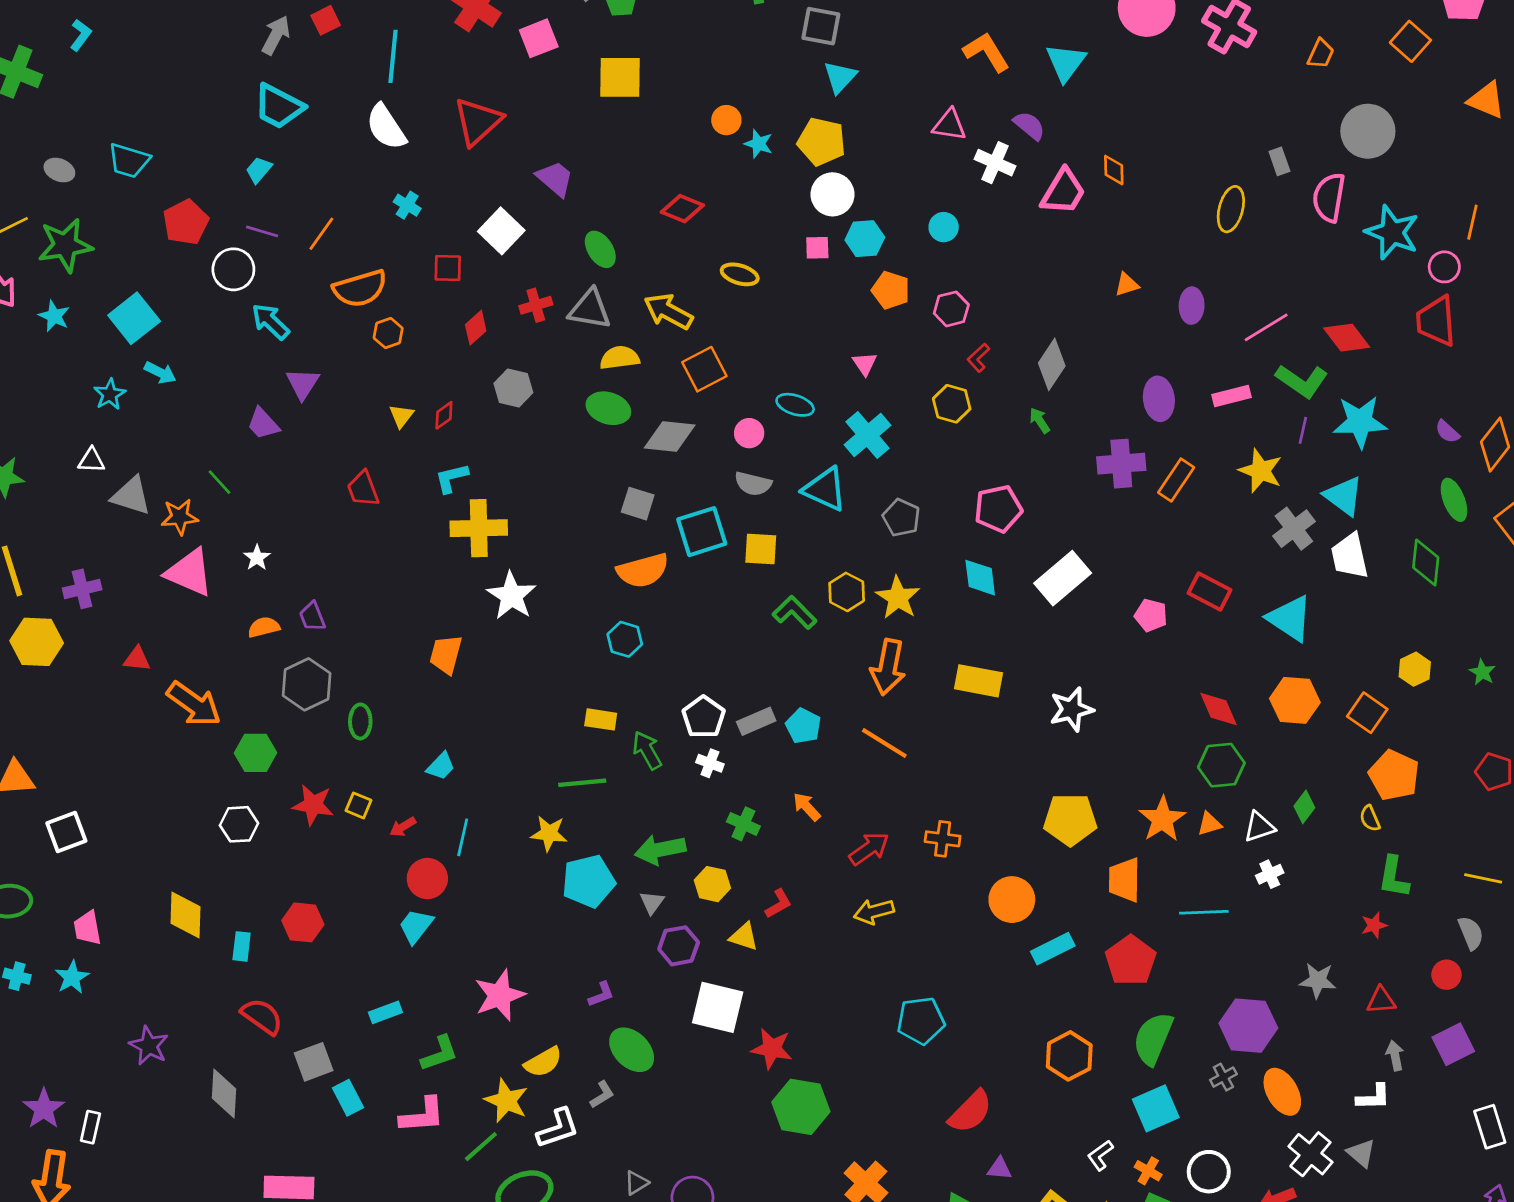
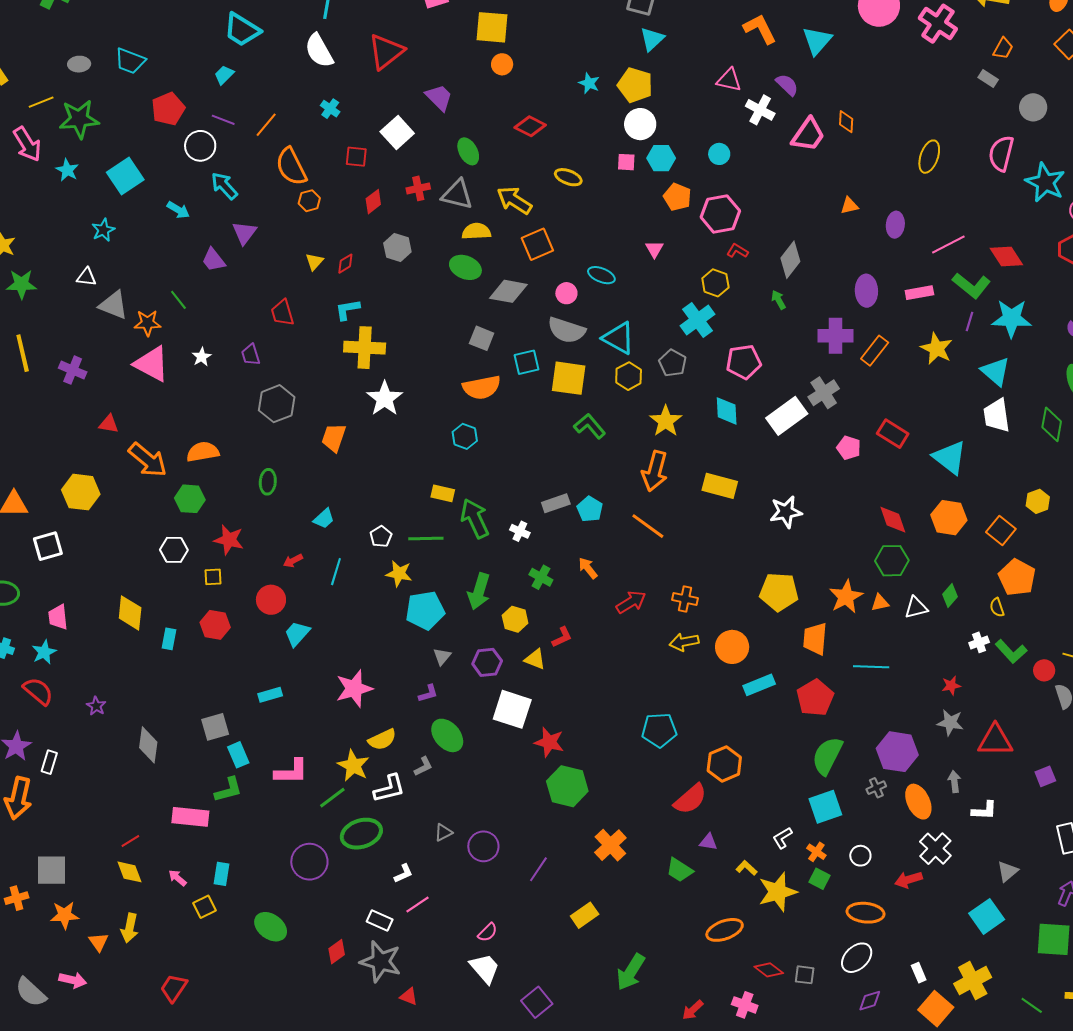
orange circle: (726, 120) -> (502, 64), moved
gray circle: (1368, 131) -> (1033, 107), size x0.7
gray rectangle: (1279, 161) -> (988, 78), moved, turned -42
gray ellipse: (59, 170) -> (79, 64), turned -30
orange semicircle: (360, 288) -> (291, 167), turned 75
pink hexagon: (951, 309) -> (720, 214), size x1.5
red L-shape: (978, 358) -> (737, 251), turned 70
cyan arrow: (160, 373) -> (178, 210), moved
cyan cross: (867, 435) -> (698, 320), moved
gray semicircle: (753, 484) -> (567, 330), size x1.4
gray cross: (1294, 529) -> (824, 393), moved
cyan square: (702, 532) -> (527, 362), size x0.7
yellow square: (761, 549) -> (569, 378), size x1.4
purple cross: (82, 589) -> (73, 370), turned 32
yellow hexagon: (847, 592) -> (629, 376), moved
purple trapezoid: (312, 617) -> (251, 355), moved
orange semicircle: (264, 627) -> (203, 452), moved, size x1.4
yellow hexagon: (37, 642) -> (81, 492), moved
gray hexagon: (307, 684) -> (277, 404), moved
white pentagon: (704, 717) -> (381, 537), moved, size x0.7
green arrow: (647, 750) -> (475, 518), size x1.4
yellow square: (359, 805) -> (213, 577), moved, turned -30
green arrow: (660, 850) -> (479, 591), turned -66
white cross: (1270, 874) -> (979, 642), moved
green L-shape: (1394, 877) -> (1011, 651), turned -56
red circle: (427, 879) -> (271, 600), moved
gray triangle: (652, 902) -> (442, 656), moved
yellow arrow: (874, 912) -> (684, 642), moved
red star: (1374, 925) -> (951, 686), moved
red circle: (1447, 975) -> (1044, 670), moved
red triangle: (1381, 1000) -> (995, 740), size x1.6
red semicircle: (262, 1016) -> (38, 691), moved
purple square: (1453, 1044) -> (1045, 776), size x0.7
purple star: (149, 1046) -> (96, 706), size x0.7
green L-shape: (439, 1054) -> (228, 790), moved
orange hexagon: (1069, 1056) -> (724, 764), moved
gray arrow: (1395, 1056) -> (954, 782), moved
gray triangle: (1361, 1153) -> (1007, 871), moved, turned 35
white circle: (1209, 1172) -> (860, 856), size x0.7

